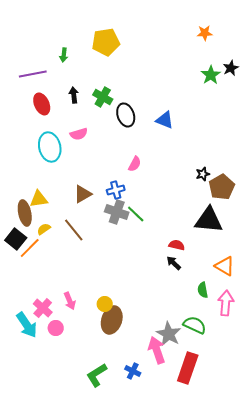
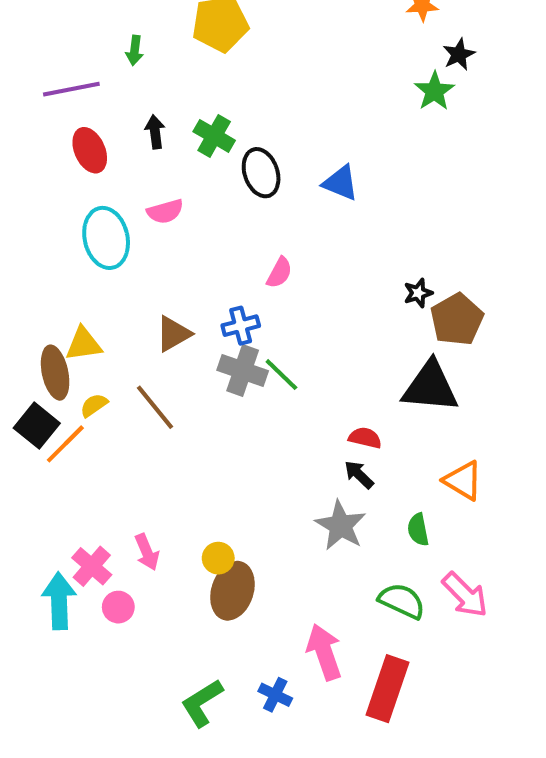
black star: (231, 68) -> (459, 54), moved
pink arrow: (226, 303) -> (465, 595), moved, turned 130
cyan arrow: (27, 325) -> (59, 601), turned -148
gray star: (169, 334) -> (341, 525), moved

